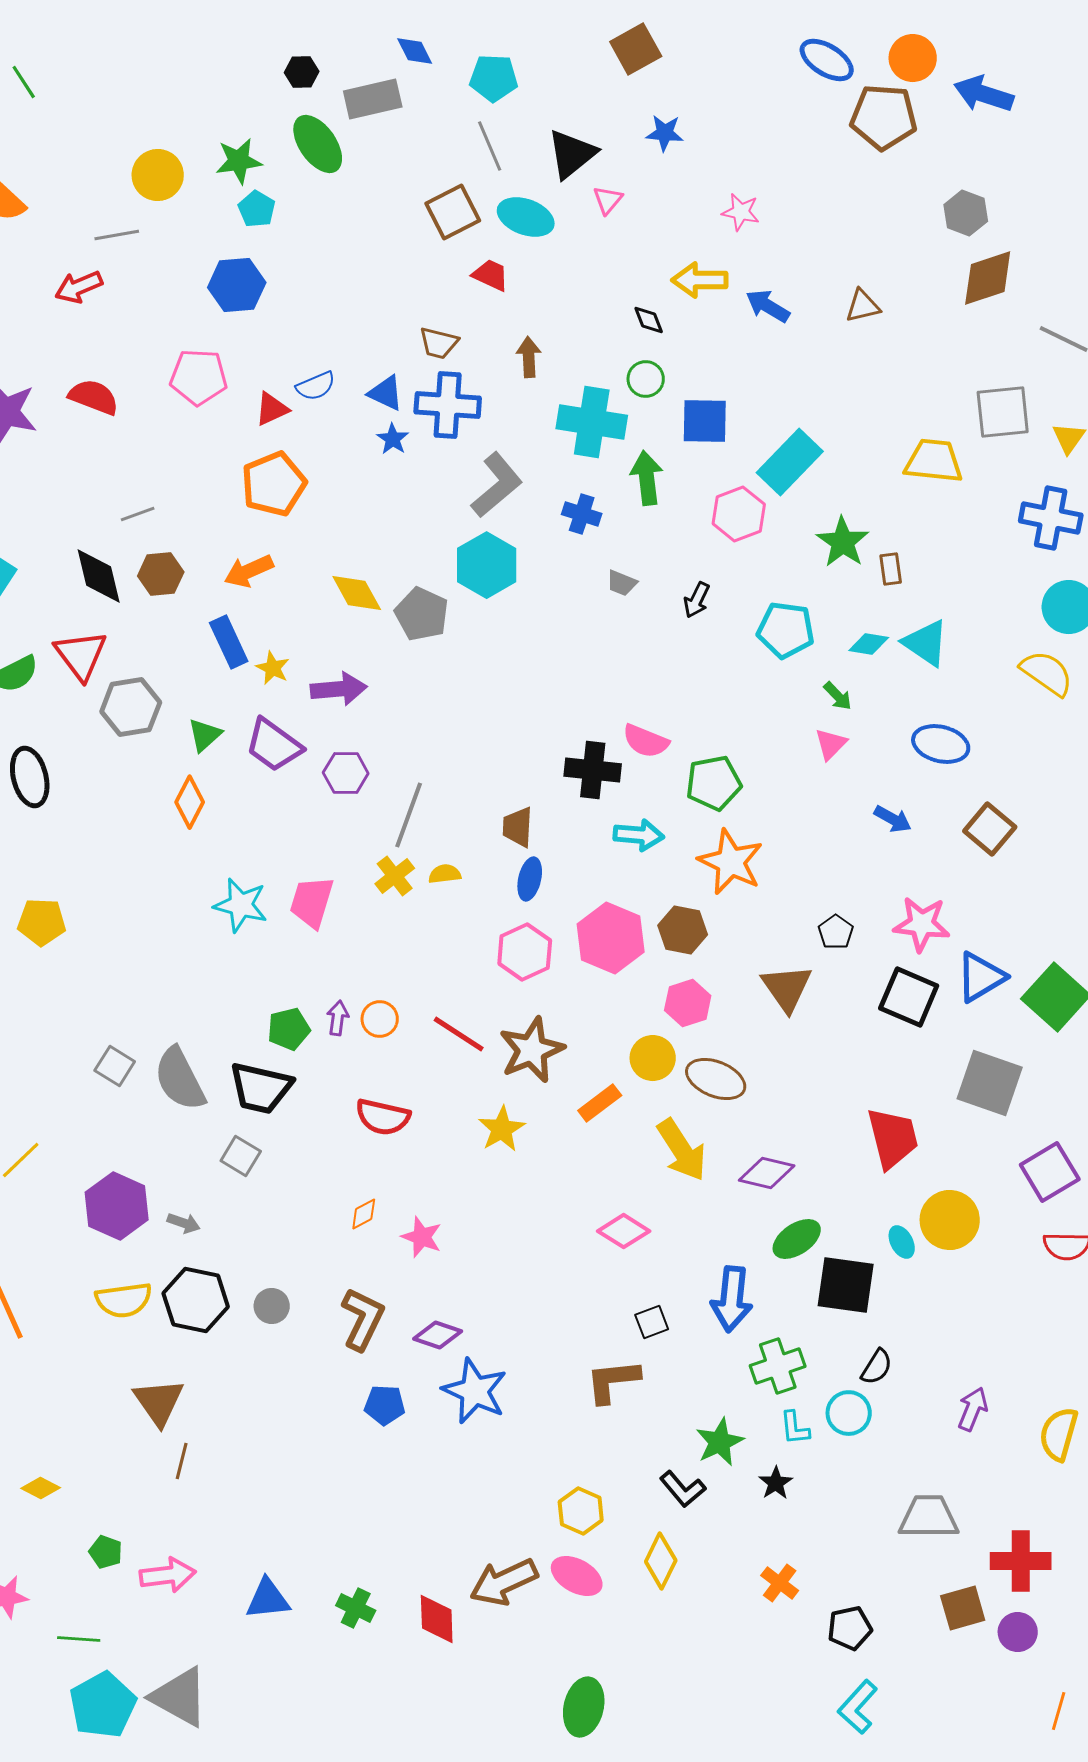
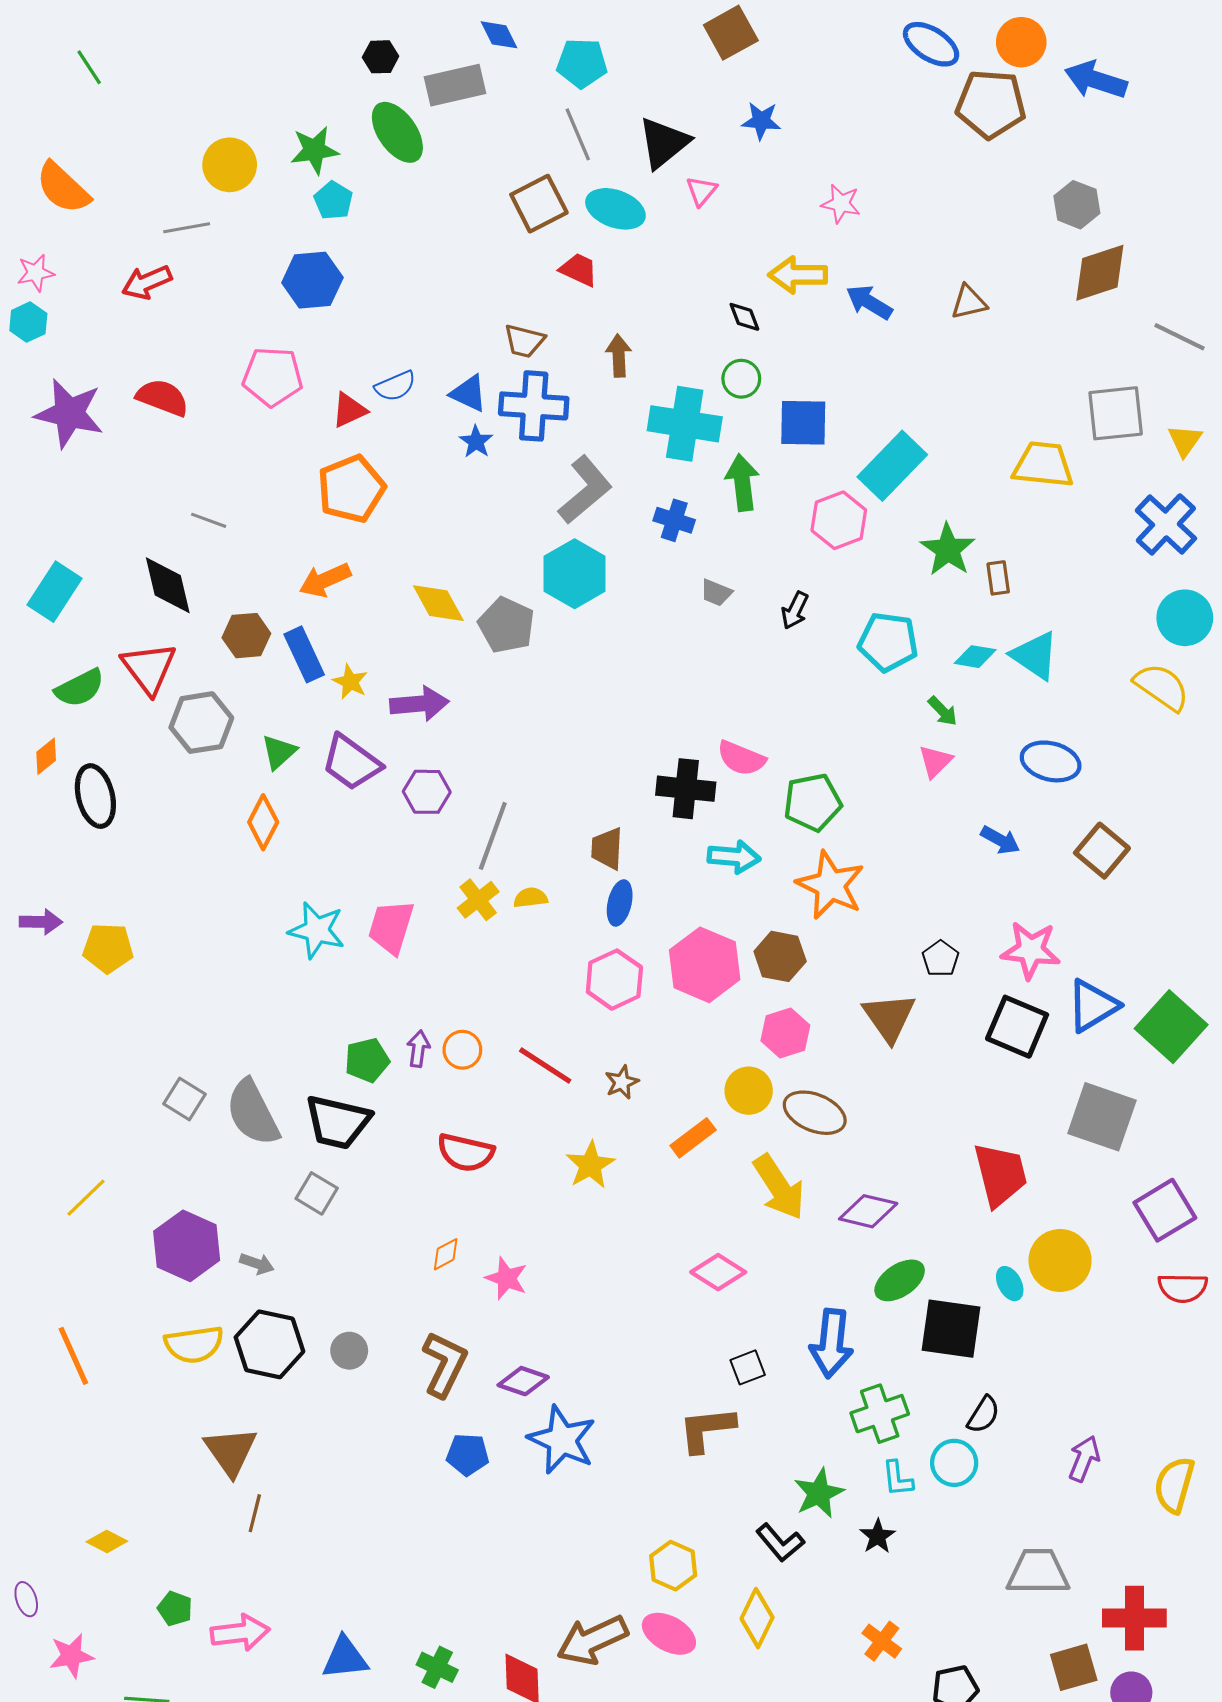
gray line: (138, 514) -> (209, 520), turned 40
blue cross: (1051, 518) -> (1166, 524), turned 32
brown hexagon: (161, 574) -> (246, 636), moved
brown star: (532, 1050) -> (622, 1082), size x0.5

